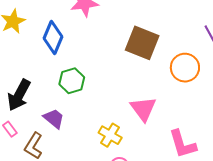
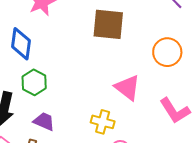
orange circle: (185, 68) -> (167, 52), moved
green hexagon: (72, 81) -> (34, 82), moved

